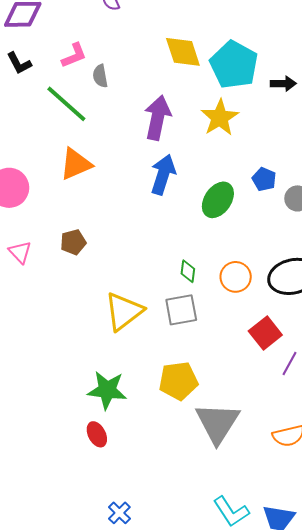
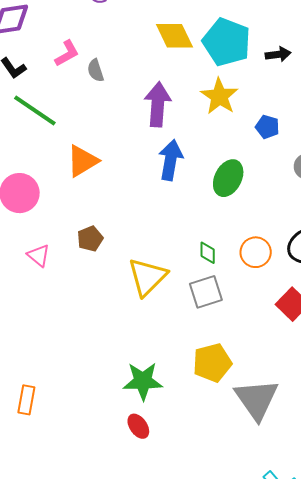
green line: (66, 104) -> (35, 110), moved
blue pentagon: (264, 179) -> (267, 127), moved
yellow triangle: (124, 311) -> (147, 277), moved

